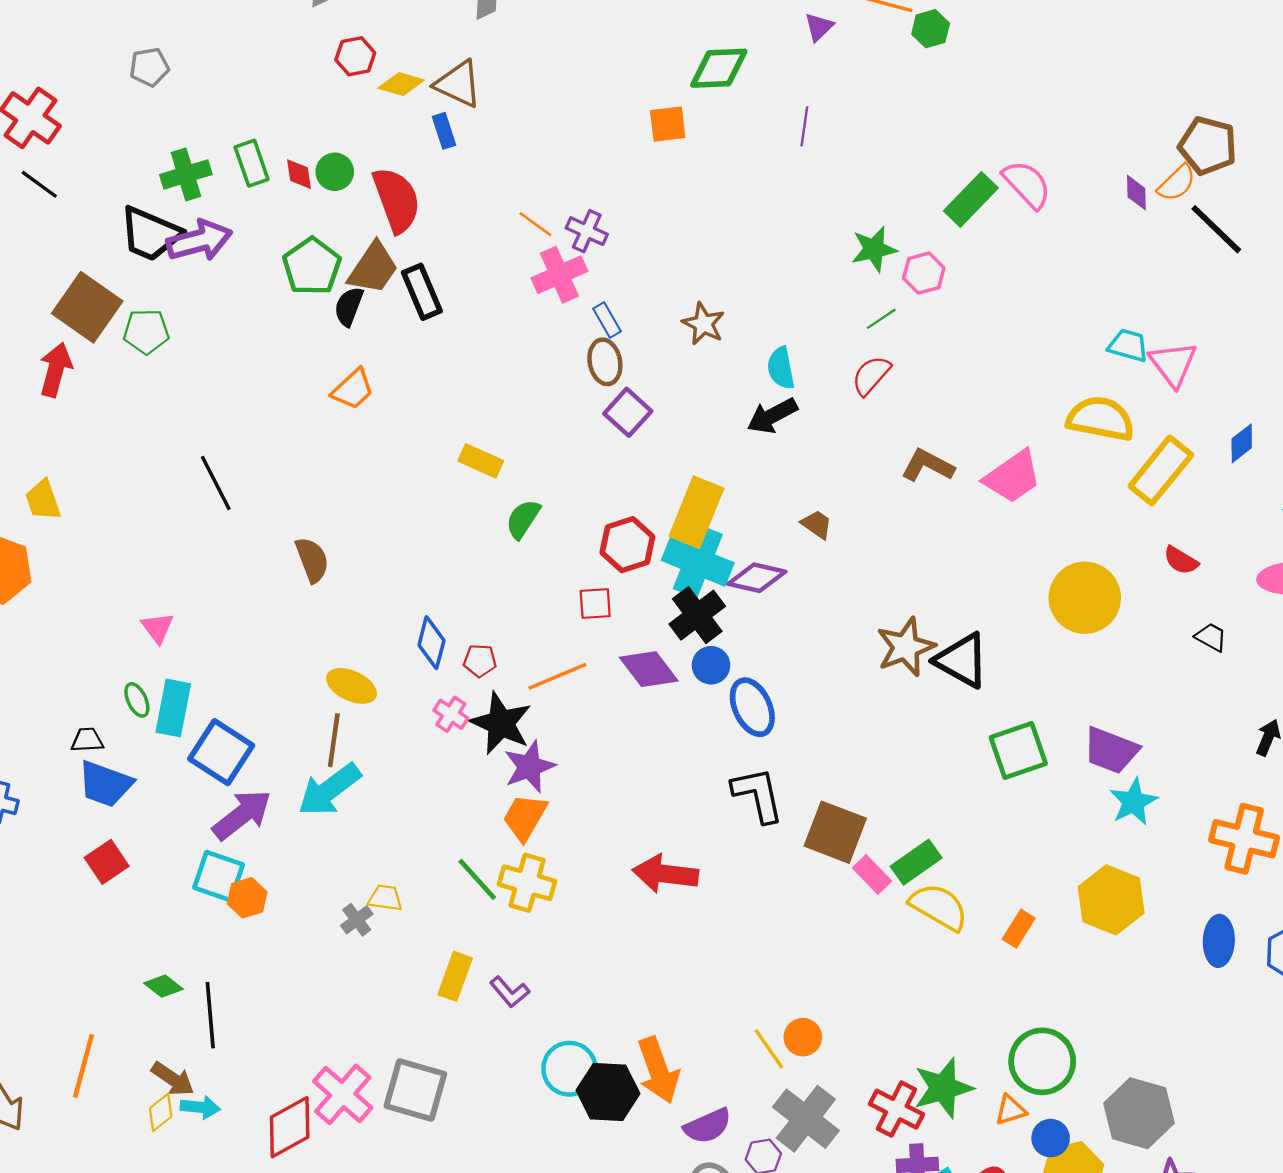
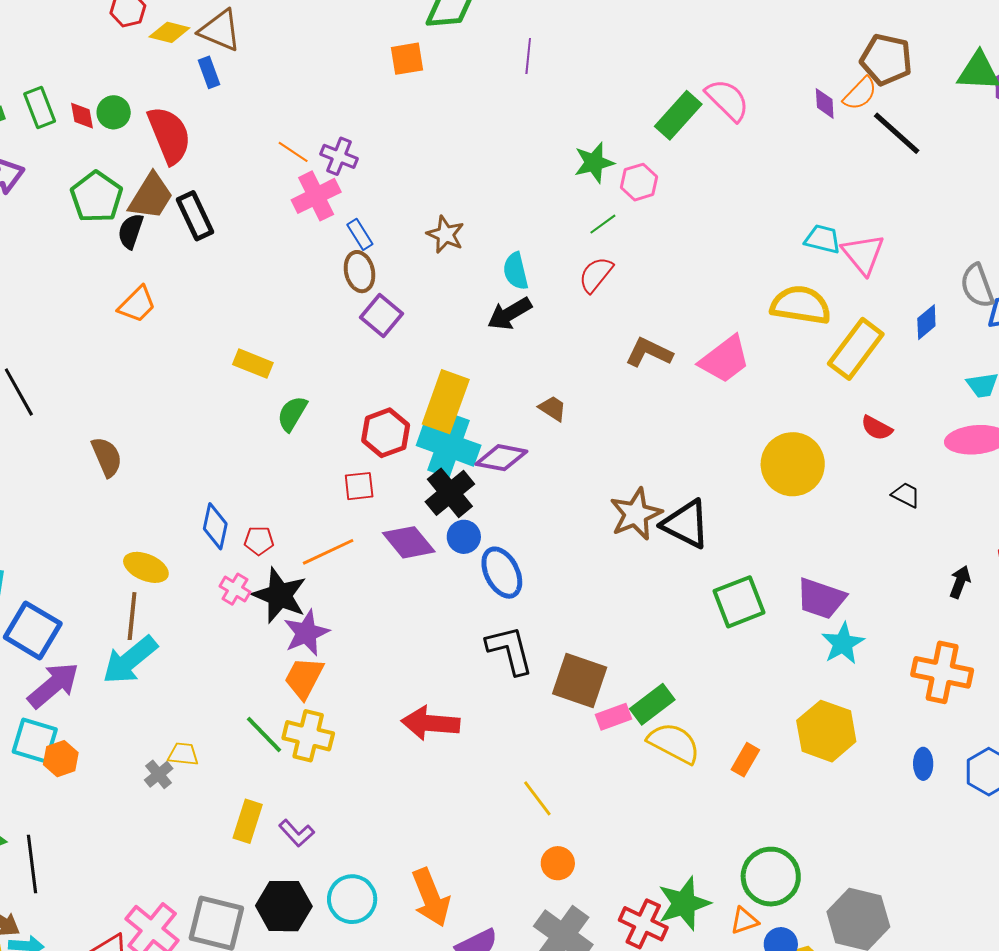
pink rectangle: (872, 875) -> (614, 717), turned -64
blue ellipse: (1219, 941) -> (923, 764), size x0.7
yellow line: (769, 1049) -> (537, 798), moved
black hexagon: (608, 1092) -> (284, 906), moved

